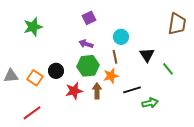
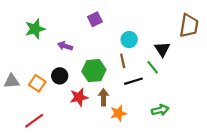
purple arrow: (86, 44) -> (65, 46), moved
black triangle: (147, 55) -> (162, 49), moved
green line: (168, 69) -> (153, 67), moved
orange star: (111, 76) -> (118, 113), moved
black line: (132, 90) -> (133, 81), moved

